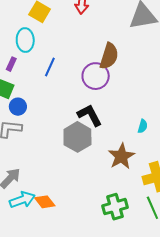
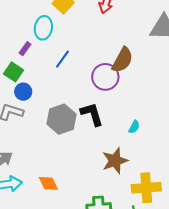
cyan semicircle: (143, 126) -> (134, 127), moved
gray hexagon: (77, 137) -> (62, 119), moved
orange diamond: (45, 202) -> (48, 183), moved

